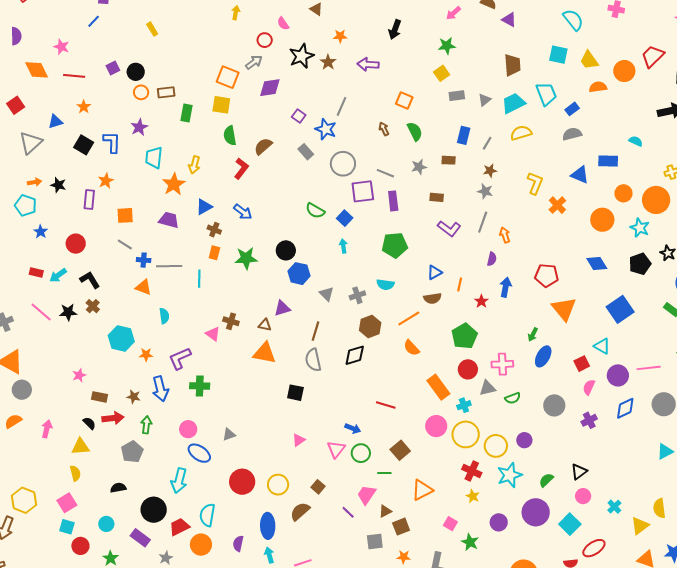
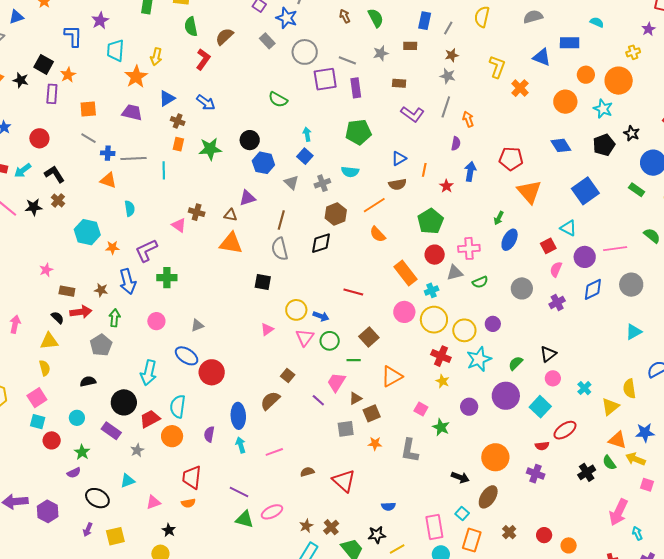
yellow semicircle: (521, 133) -> (482, 17), turned -60
black square: (84, 145) -> (44, 64), moved
blue square: (345, 218) -> (305, 156), moved
blue ellipse: (199, 453) -> (187, 356), moved
yellow circle: (278, 485) -> (296, 310), moved

